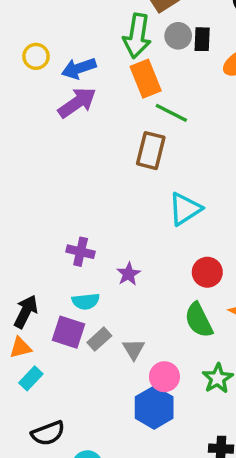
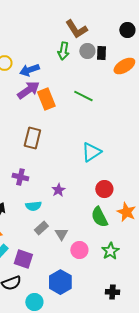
green arrow: (137, 36) -> (63, 51), size x0.7
orange rectangle: (146, 79) -> (46, 99), moved
brown rectangle: (151, 151) -> (32, 138), moved
purple cross: (81, 252) -> (20, 177), moved
purple square: (69, 332) -> (23, 259), moved
blue hexagon: (154, 408) -> (60, 282), moved

